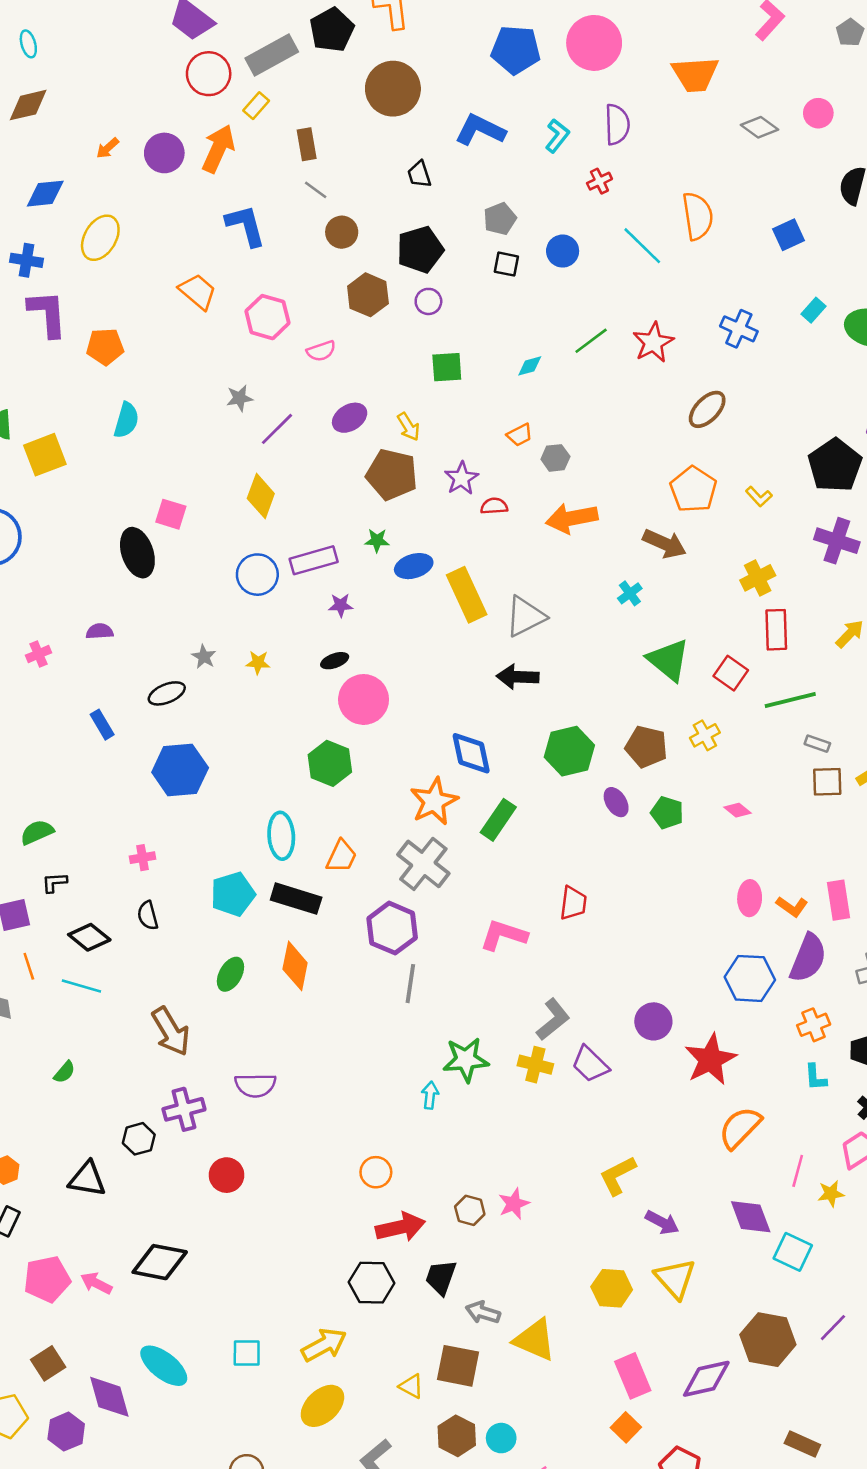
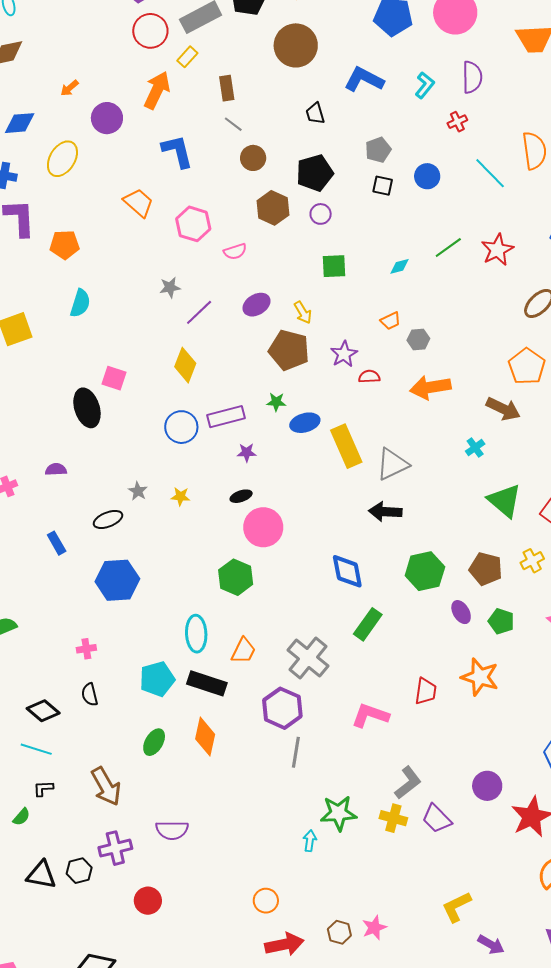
purple circle: (164, 153) -> (107, 118), moved
orange star: (434, 801) -> (480, 677), moved, turned -30
black L-shape: (54, 882) -> (43, 788), moved
black triangle: (87, 1179) -> (41, 875), moved

